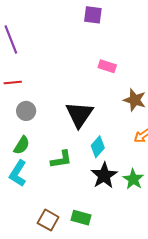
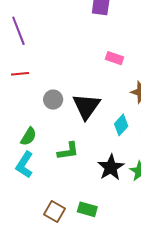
gray circle: (26, 111) -> (53, 100), moved
cyan diamond: (98, 147) -> (121, 125), moved

